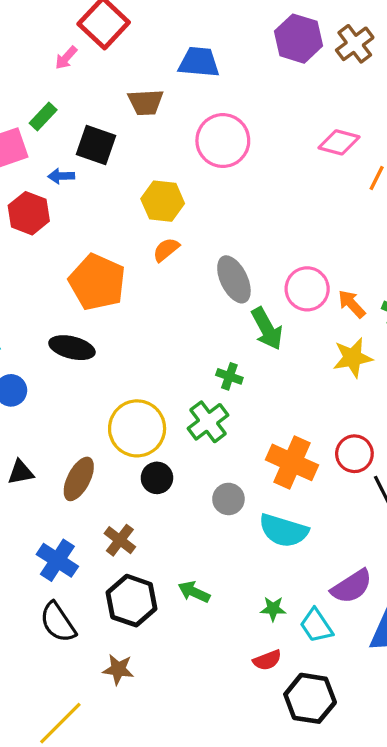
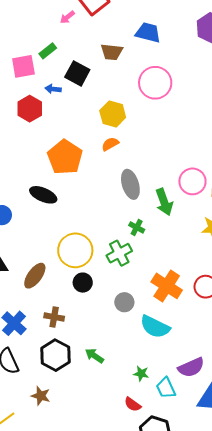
gray ellipse: (234, 279) -> (130, 184), moved
brown cross: (120, 540) -> (54, 317), turned -36
red semicircle: (267, 660) -> (133, 404), turned 48

